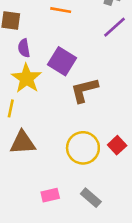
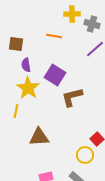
brown triangle: (23, 143) -> (39, 137), moved
yellow circle: (83, 148) -> (85, 155), moved, size x0.7

